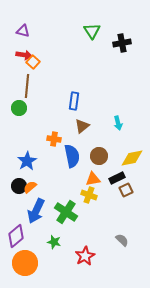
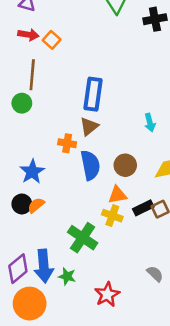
orange square: (33, 62) -> (52, 40), moved
blue rectangle: (74, 101) -> (93, 94), size x1.4
brown triangle: (82, 126) -> (89, 126), moved
black rectangle: (117, 178) -> (143, 208), moved
blue arrow: (36, 211) -> (44, 266), moved, turned -30

